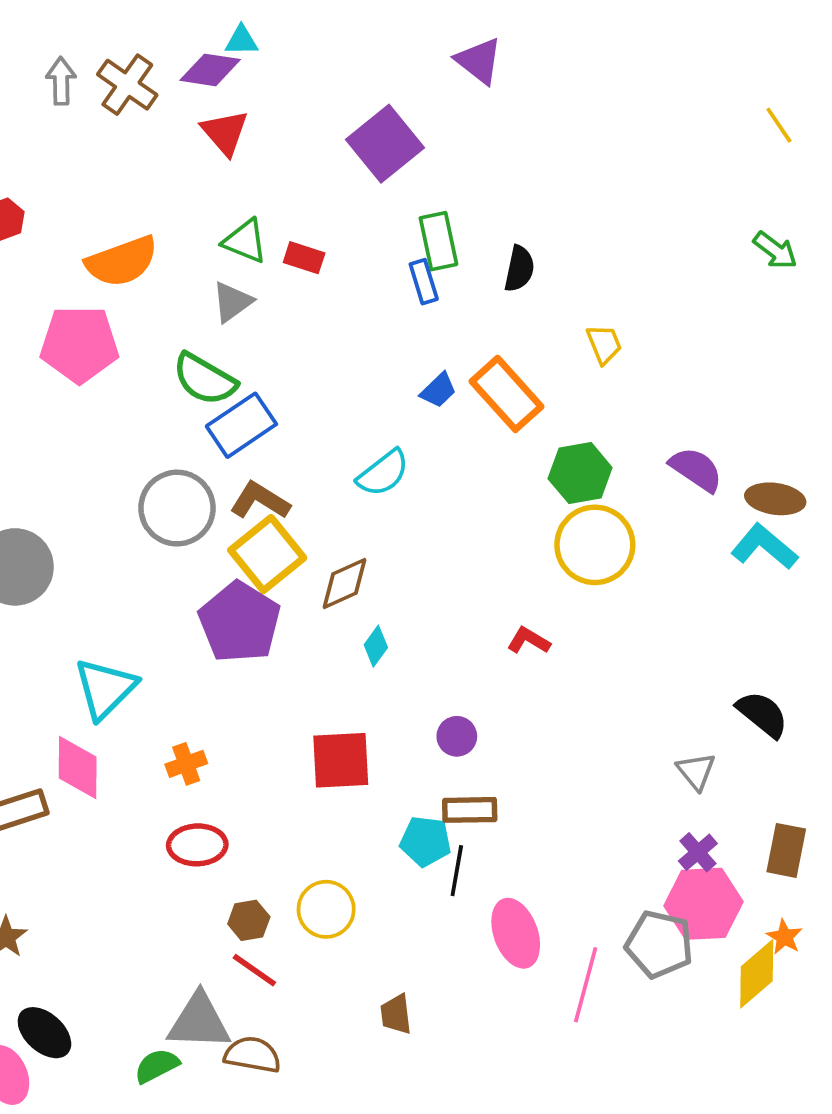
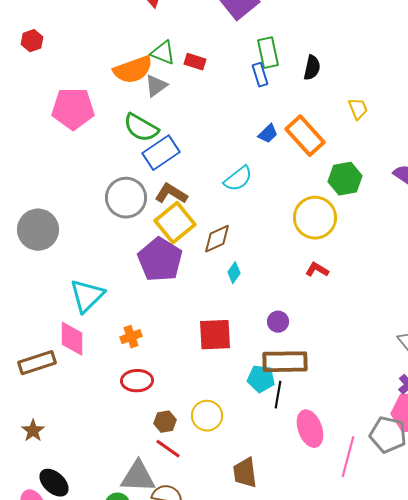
orange semicircle: (122, 261) -> (133, 70), moved
yellow circle: (595, 545) -> (315, 218), moved
brown rectangle: (470, 810) -> (285, 362), size x1.5
brown trapezoid: (396, 1014) -> (245, 473), size x1.4

